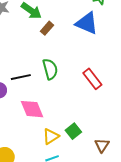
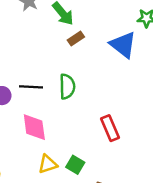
red rectangle: (92, 79) -> (110, 128), moved
green square: (73, 131) -> (75, 165), turned -35

